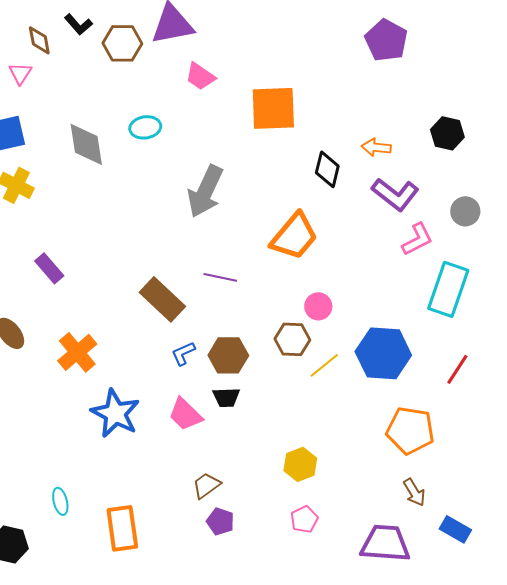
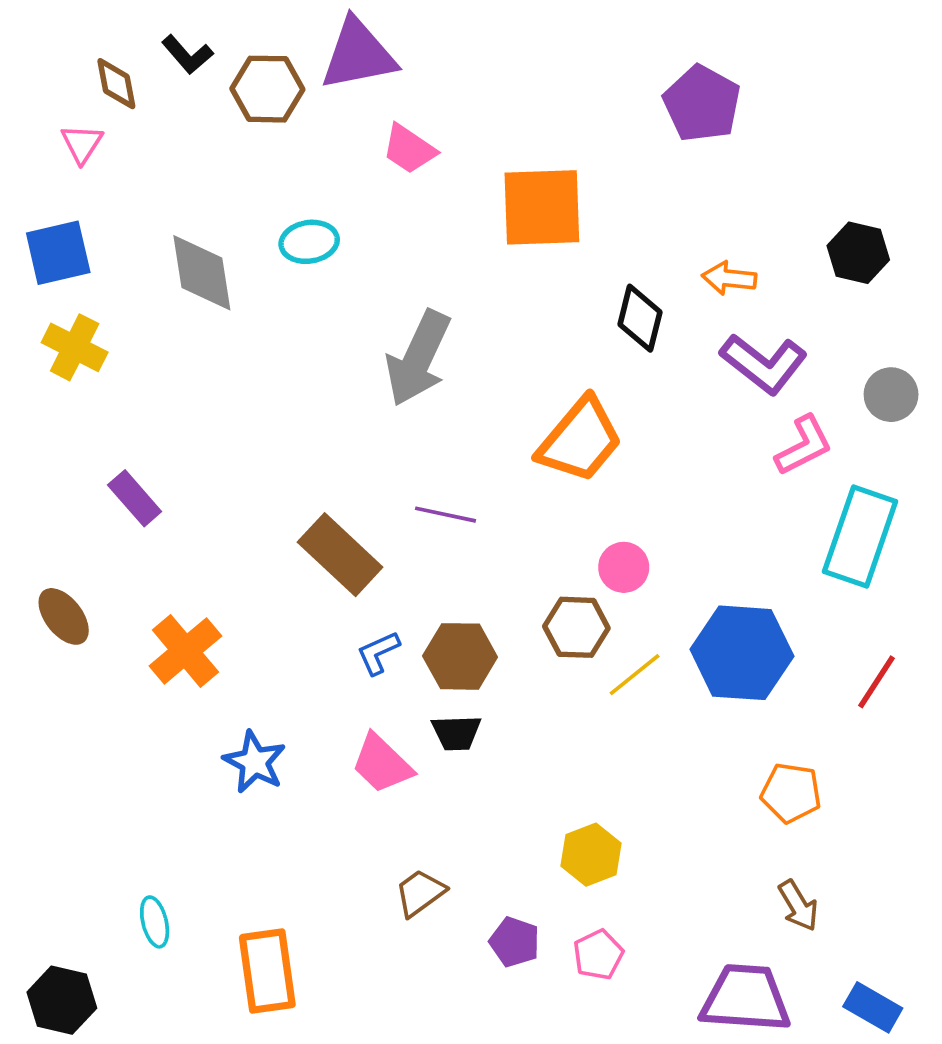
purple pentagon: (386, 40) -> (702, 104), moved
blue star: (115, 413) -> (255, 762), size x0.7
orange pentagon: (410, 430) -> (791, 793), size x0.7
purple pentagon: (220, 521) -> (515, 942), moved
blue rectangle: (455, 529) -> (873, 1007), moved

